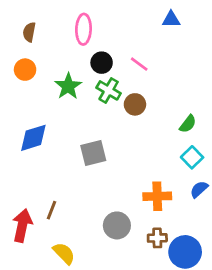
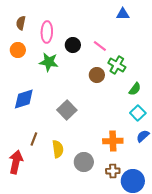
pink ellipse: (83, 29) -> (47, 32), moved
green star: (68, 86) -> (49, 62), turned -30
green cross: (109, 90) -> (117, 65), moved
gray square: (93, 153) -> (67, 110), turned -30
brown line: (51, 210) -> (34, 139), moved
yellow semicircle: (64, 253) -> (58, 149), moved, turned 36

